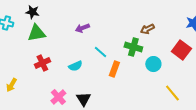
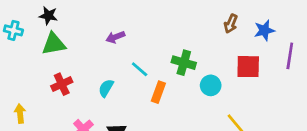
brown arrow: (147, 29) -> (231, 24), moved, turned -40
red square: (181, 50) -> (248, 67), turned -36
cyan semicircle: (75, 66) -> (106, 88), turned 144
yellow arrow: (11, 85) -> (20, 114), turned 144

